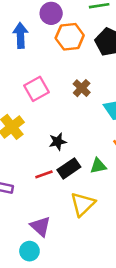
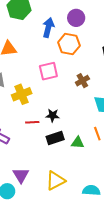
orange hexagon: (70, 37) -> (69, 44), moved
red line: (44, 174) -> (32, 122), moved
yellow triangle: (83, 204) -> (55, 181), moved

